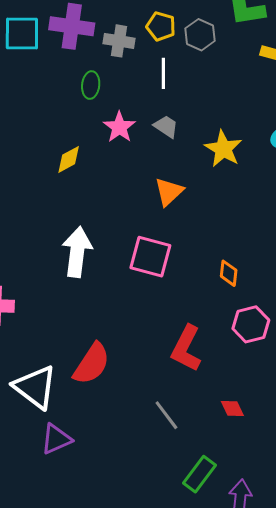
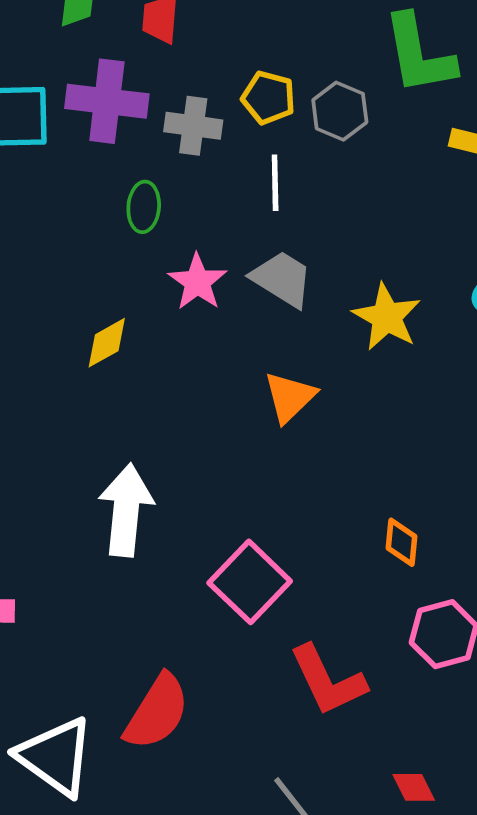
gray trapezoid: (166, 126) -> (282, 279), size x1.4
pink square: (150, 257) -> (250, 582), moved, turned 30
red L-shape: (186, 348) -> (328, 680), turned -51

